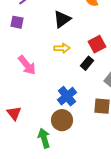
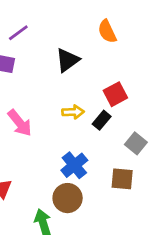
yellow arrow: (62, 48) -> (73, 112), moved

